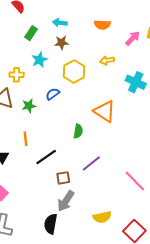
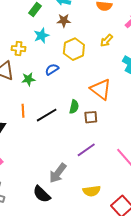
yellow arrow: (107, 60) -> (106, 41), turned -40
black line: (46, 157) -> (47, 115), moved
purple line: (91, 163) -> (86, 150), moved
brown square: (63, 178) -> (91, 117), moved
black semicircle: (51, 224) -> (42, 194), turned -60

